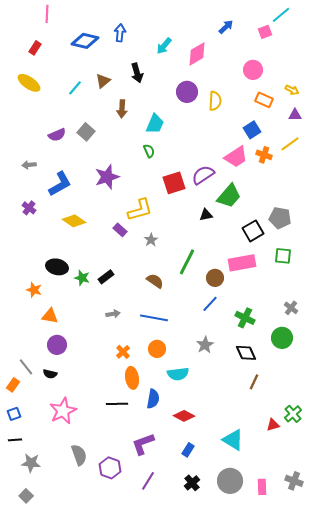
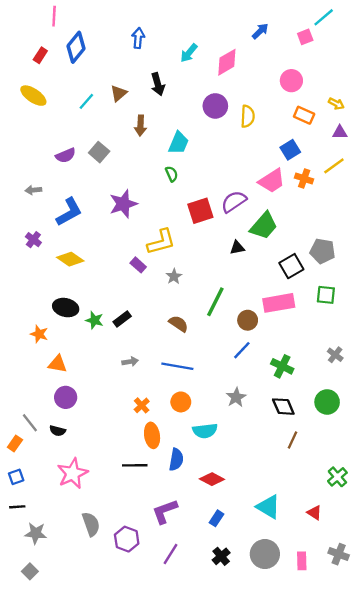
blue diamond: (85, 41) -> (76, 47), moved, turned -64
yellow diamond: (74, 221) -> (70, 259), moved
green circle: (282, 338) -> (327, 402), moved
red triangle: (273, 425) -> (314, 513), moved, turned 48

